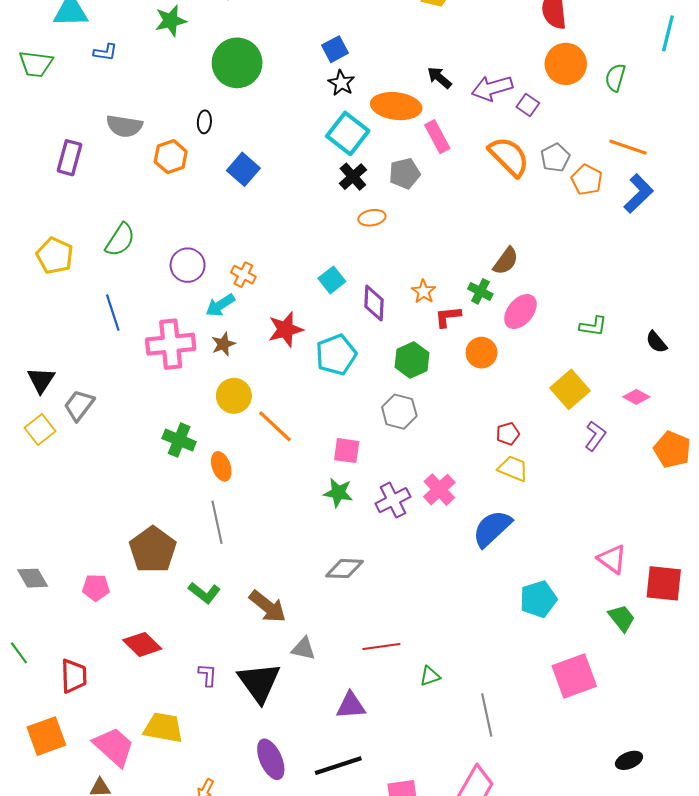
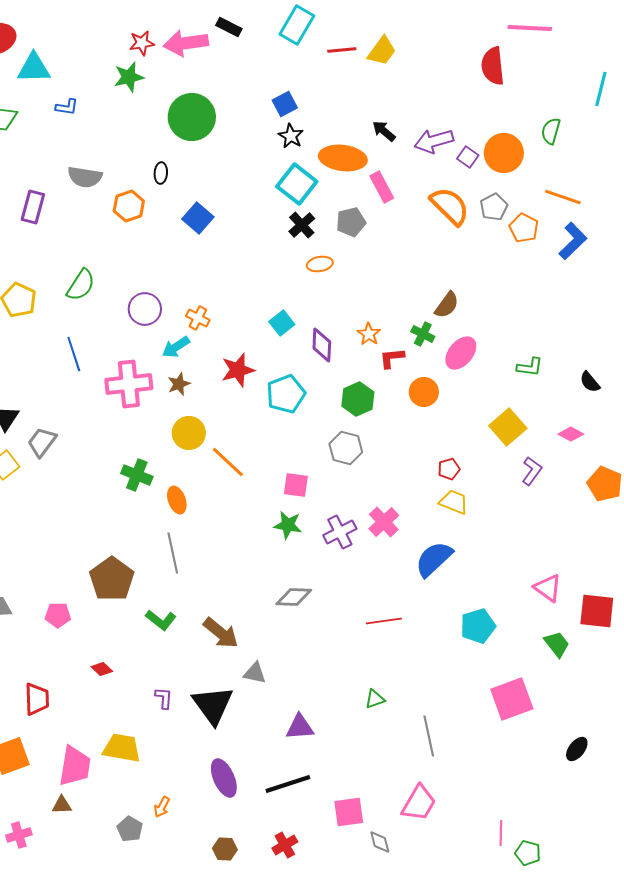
orange circle: (566, 64) -> (504, 153), moved
red diamond: (142, 644) -> (102, 669), size x0.6
red line: (381, 647) -> (384, 621), moved
pink trapezoid: (114, 747) -> (75, 766), turned 57
black ellipse: (629, 760) -> (577, 749), moved, turned -30

